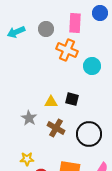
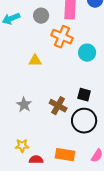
black square: (72, 99) -> (84, 95), moved
yellow triangle: (51, 102) -> (35, 61), moved
brown cross: (56, 128) -> (58, 106), moved

